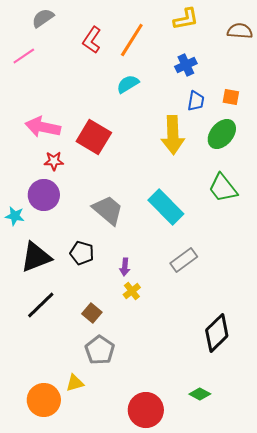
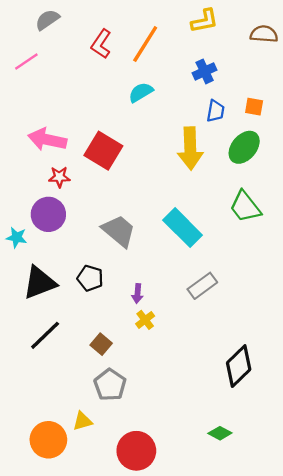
red circle: (146, 410) -> (136, 451), moved

